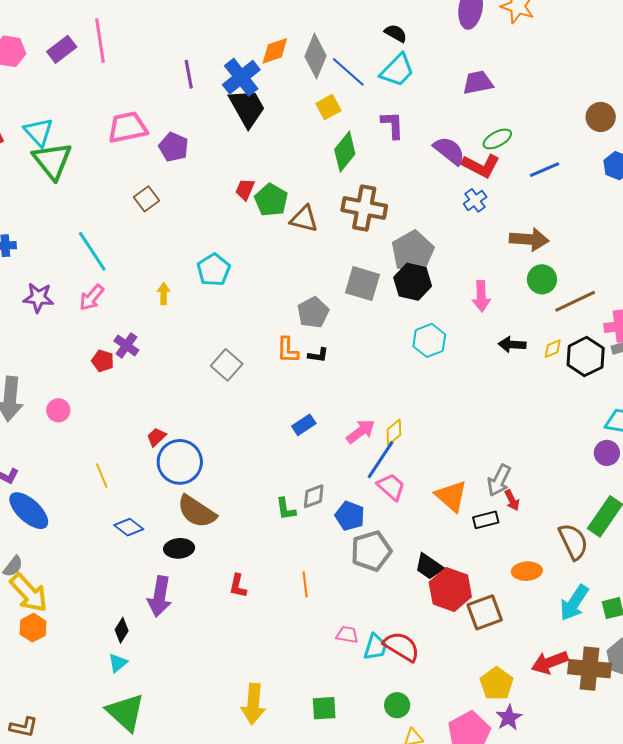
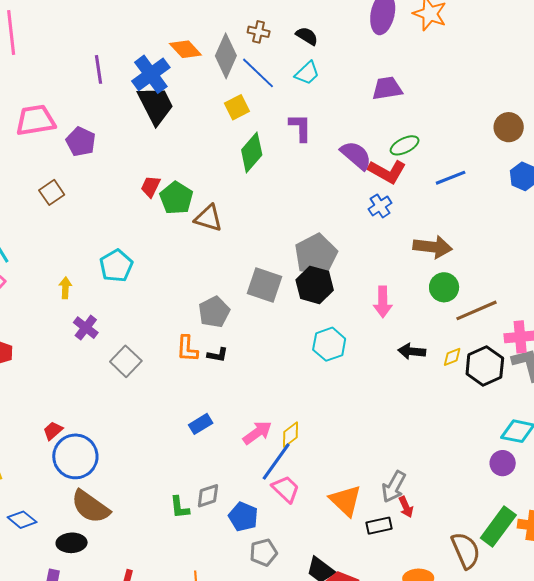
orange diamond: (275, 51) -> (185, 49), turned 64
cyan trapezoid: (397, 70) -> (307, 73), size x0.7
brown cross: (364, 208) -> (259, 32), moved, size x0.5
purple cross: (126, 345) -> (86, 328), moved
gray pentagon: (371, 551) -> (263, 552), size x0.7

